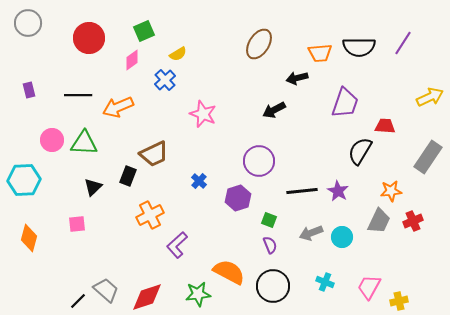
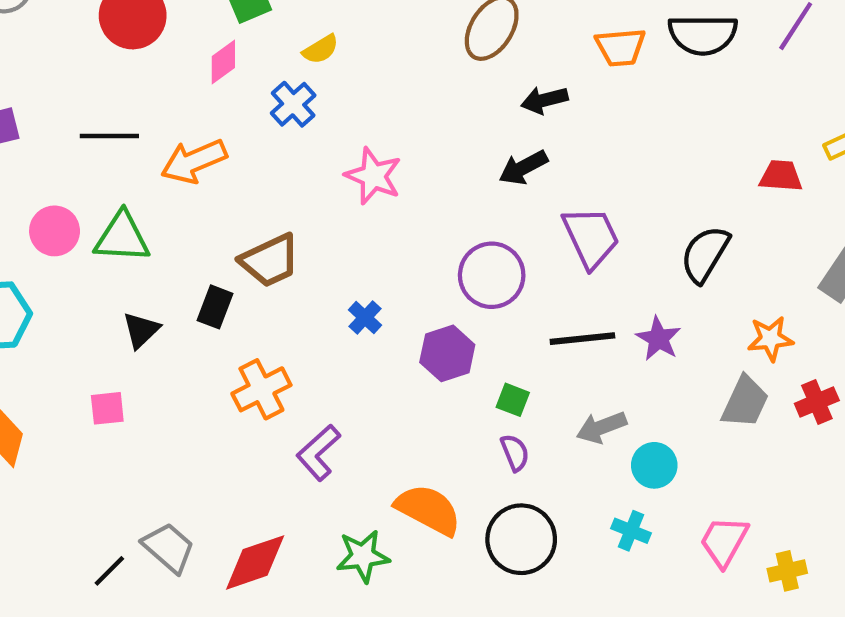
black arrow: (297, 78) -> (544, 100), moved
purple trapezoid: (345, 103) -> (591, 237), moved, turned -44
red trapezoid: (385, 126) -> (781, 176), moved
cyan circle: (342, 237) -> (654, 465), moved

